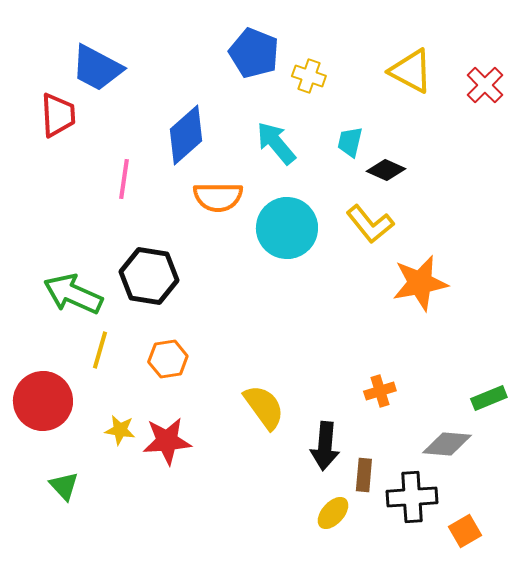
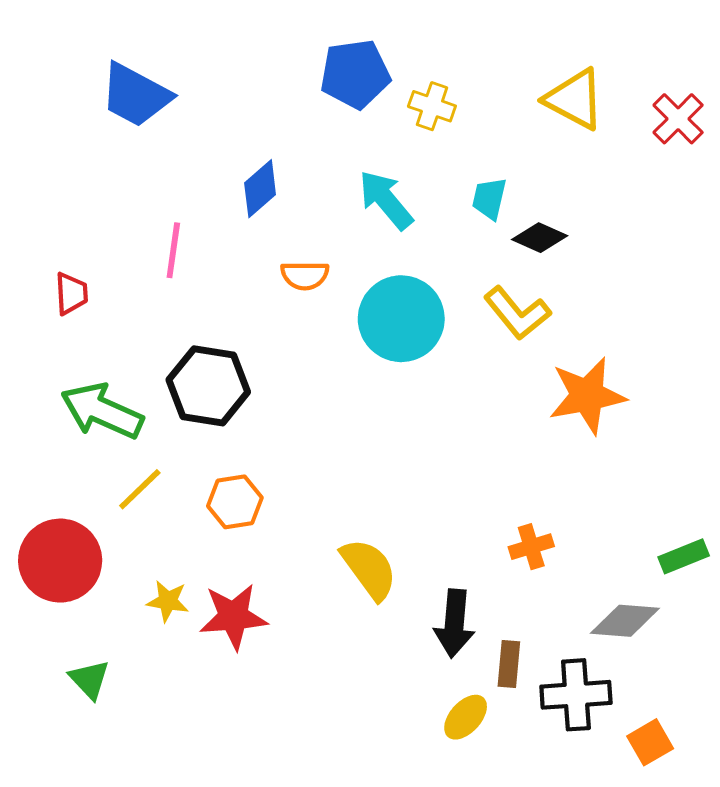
blue pentagon: (254, 53) -> (355, 74), turned -30
red trapezoid: (58, 115) -> (71, 294), moved, size x0.7
blue diamond: (186, 135) -> (260, 189), size x0.7
orange semicircle: (218, 197) -> (305, 275), size x0.7
yellow line: (100, 350) -> (140, 489), turned 30

